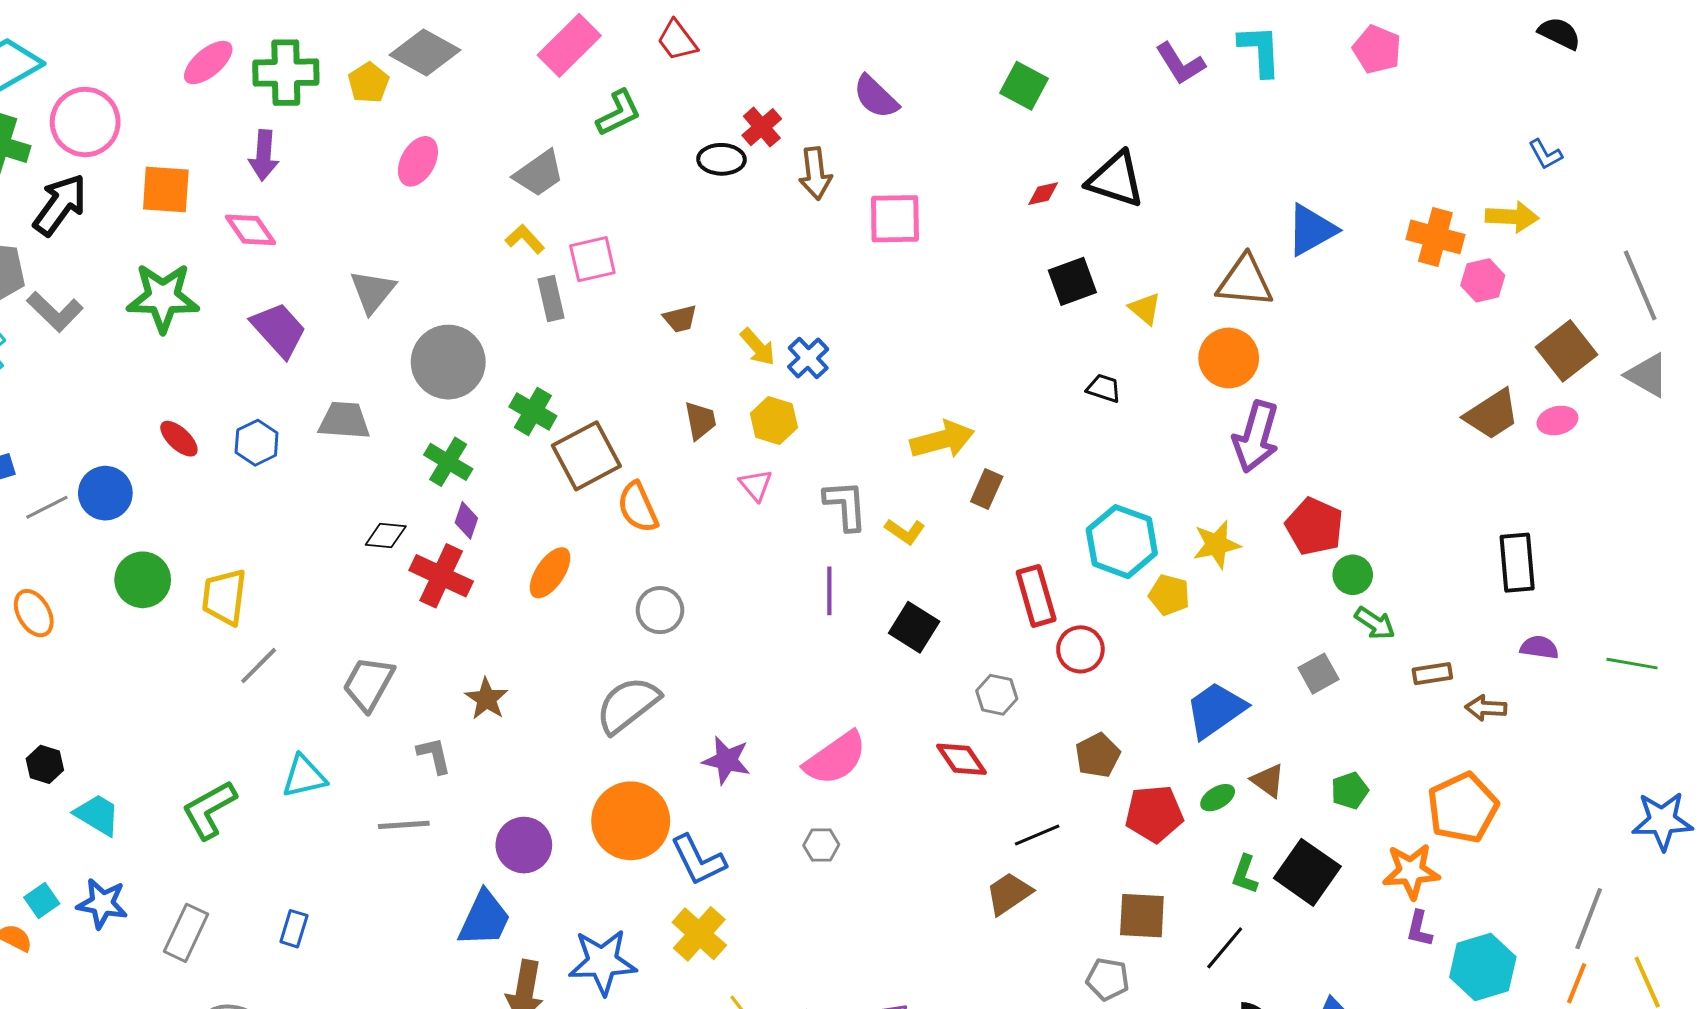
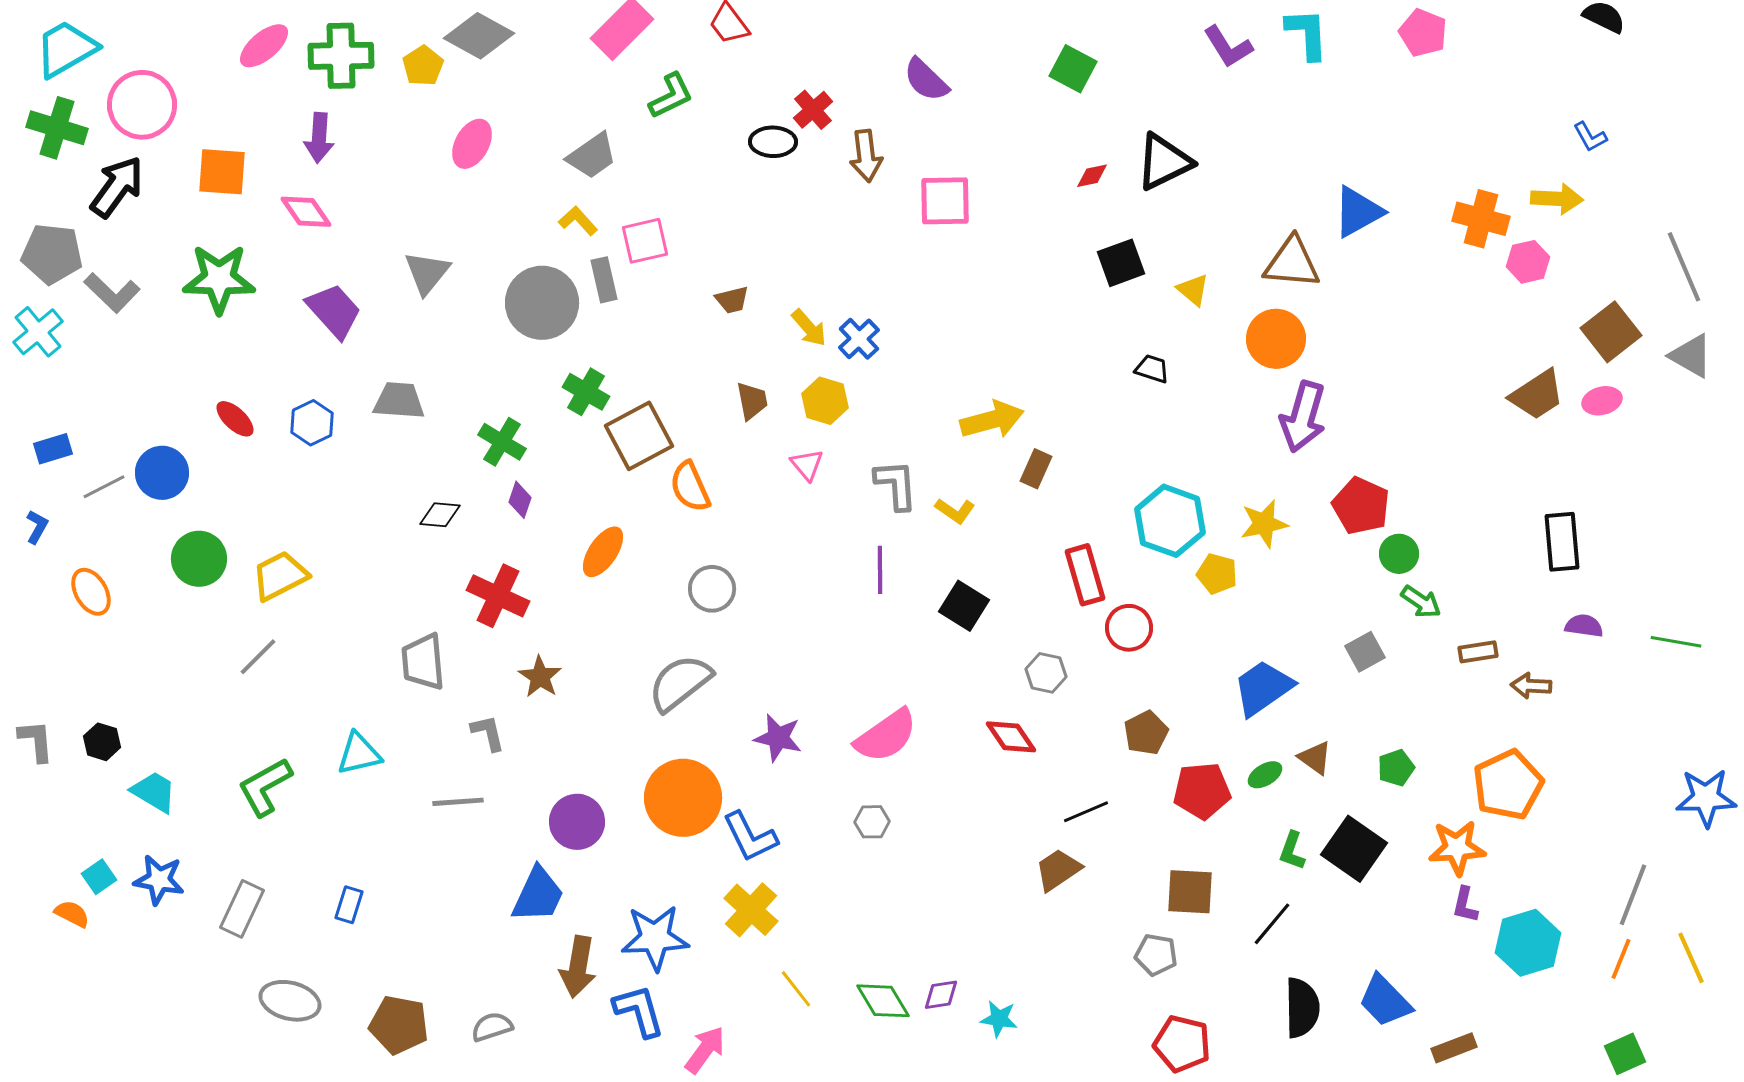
black triangle: (1116, 179) -> (1164, 162), turned -44
gray circle: (448, 362) -> (542, 303), moved
red cross: (441, 576) -> (498, 596), moved
yellow trapezoid: (224, 597) -> (280, 576), turned 56
gray line: (259, 666) -> (258, 657), moved
gray trapezoid: (369, 684) -> (423, 662), turned -34

